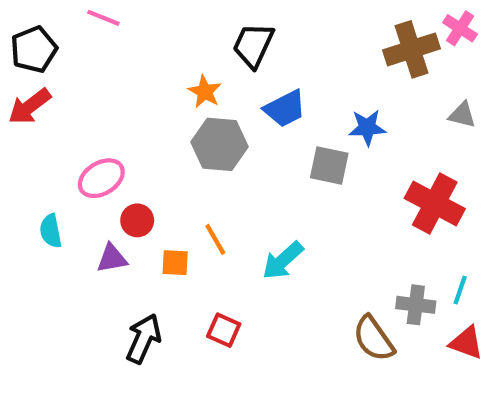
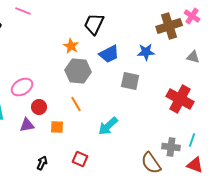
blue star: (367, 128) -> (146, 52), moved
orange line: (215, 239) -> (76, 104), moved
black arrow: (144, 339) -> (42, 163), size x0.6

